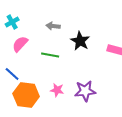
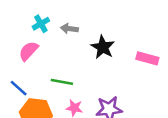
cyan cross: (12, 22) -> (41, 24), moved
green line: (50, 55) -> (62, 82), moved

